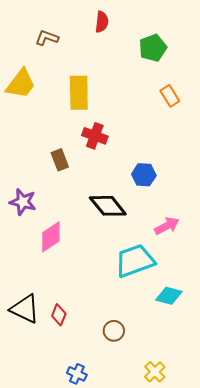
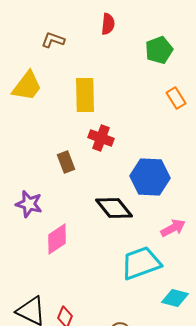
blue hexagon: (144, 175) -> (150, 177), size x1.6

